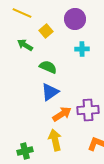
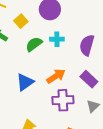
green semicircle: (48, 67) -> (34, 44), moved, turned -60
orange arrow: (62, 114) -> (56, 76), moved

